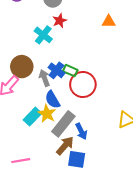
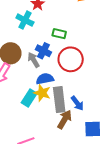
green rectangle: (70, 71) -> (59, 34), moved
blue semicircle: (52, 100) -> (45, 79), turned 120
gray rectangle: (63, 124) -> (59, 100), turned -35
blue square: (77, 159) -> (93, 129), moved

